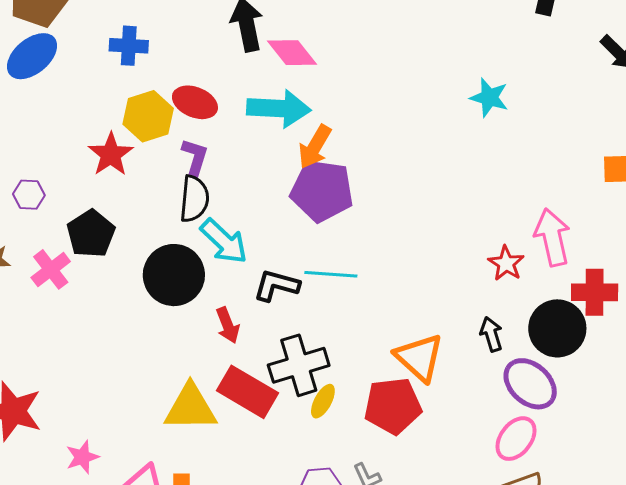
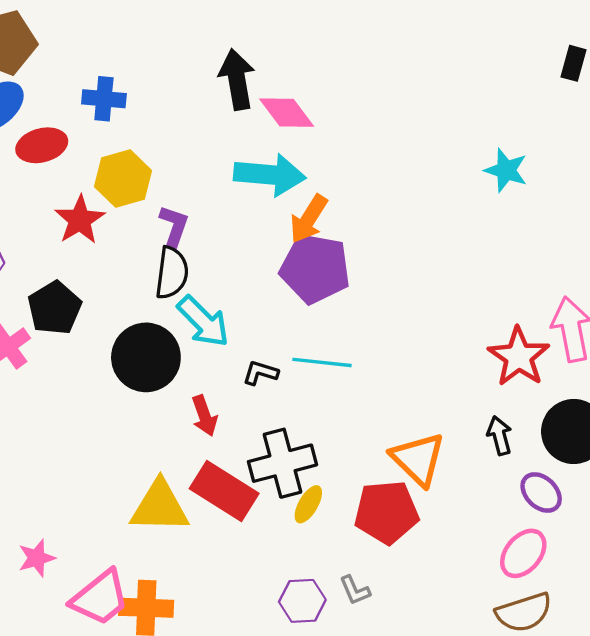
red ellipse: (195, 102) -> (42, 145), moved, turned -39
red star: (506, 263) -> (519, 357), size x1.5
black L-shape: (276, 285) -> (260, 373), size x0.7
purple ellipse: (530, 384) -> (541, 493), size x0.7

